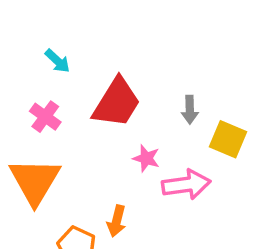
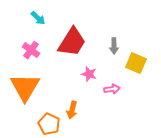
pink arrow: (186, 184) -> (112, 89), size x0.6

